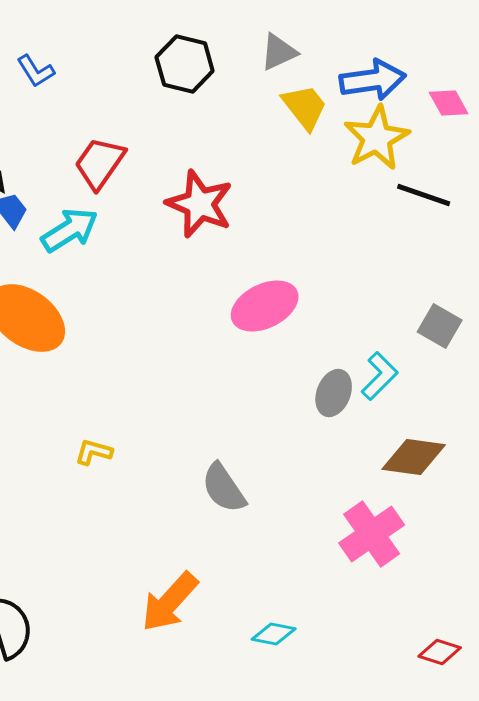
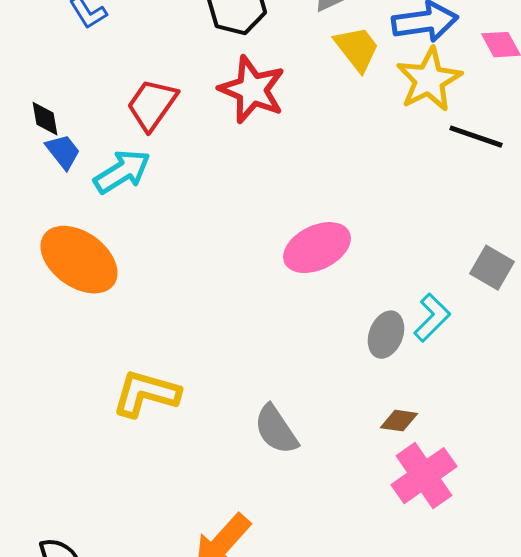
red star: (200, 204) -> (252, 90), moved
yellow L-shape: (94, 452) -> (146, 394), size x1.8
brown diamond: (414, 457) -> (399, 421), moved, size x0.6

